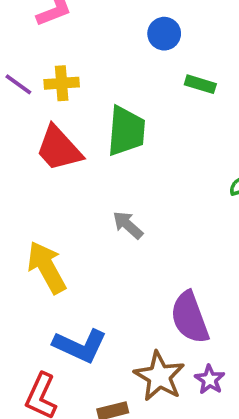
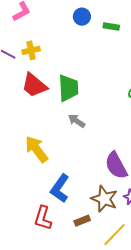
green rectangle: (200, 84) -> (111, 27), moved
green trapezoid: (126, 131) -> (68, 88), moved
blue L-shape: (80, 346) -> (60, 188), turned 108

